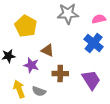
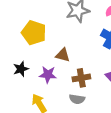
gray semicircle: (39, 91) -> (77, 99), moved

